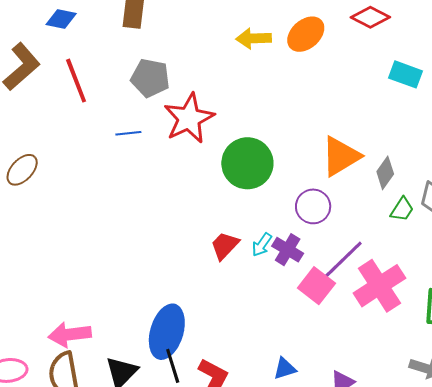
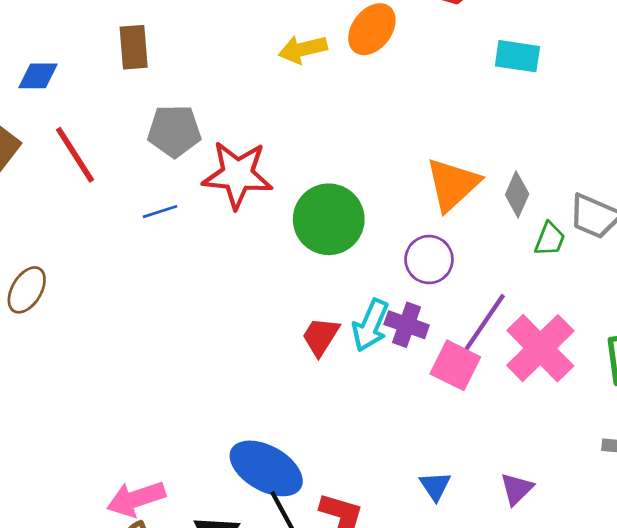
red star: (189, 118) -> (237, 175), turned -30
cyan arrow: (262, 245) -> (370, 325), size x1.5
blue ellipse: (167, 332) -> (266, 468), turned -66
blue triangle: (285, 369) -> (435, 486), turned -35

